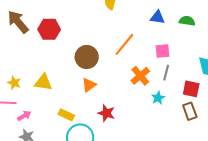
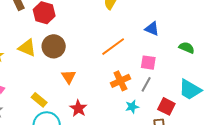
green semicircle: (187, 21) -> (187, 48), moved
brown circle: (87, 57) -> (54, 46), moved
yellow triangle: (43, 82) -> (27, 48), moved
orange triangle: (89, 85) -> (69, 77), turned -42

